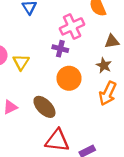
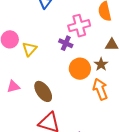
orange circle: (69, 78) -> (80, 69), moved
orange arrow: (108, 93) -> (100, 89), turned 125

